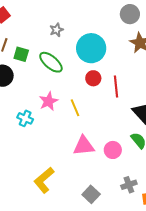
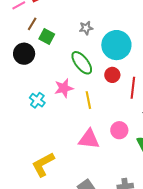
gray star: (57, 30) -> (86, 28), moved
green ellipse: (51, 62) -> (82, 63), moved
pink circle: (113, 150) -> (119, 130), moved

